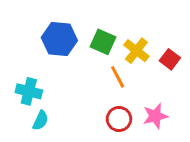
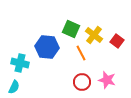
blue hexagon: (59, 39) -> (47, 47), moved
pink star: (155, 116) -> (107, 80), turned 30
cyan semicircle: (40, 120) -> (14, 87), moved

